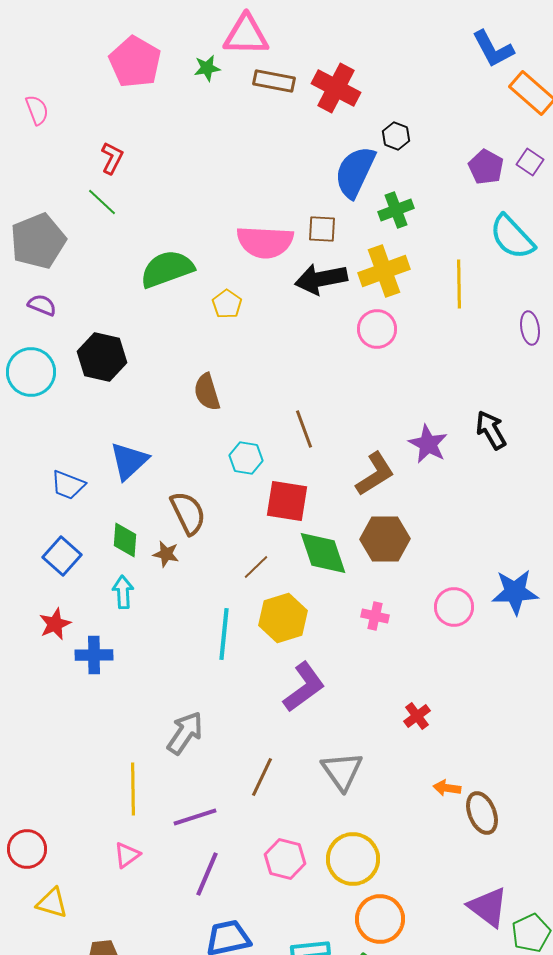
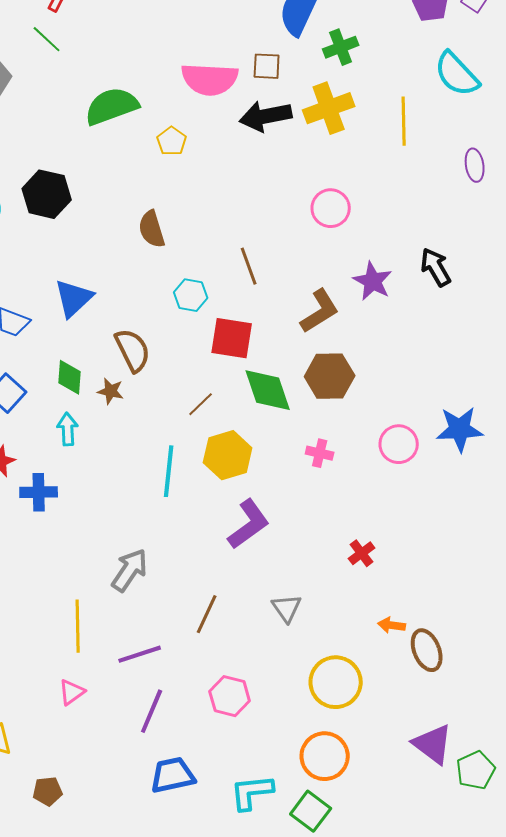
pink circle: (377, 329) -> (331, 208), moved
gray triangle: (342, 771) -> (287, 608), size x0.7
yellow circle: (353, 859) -> (336, 682), moved

